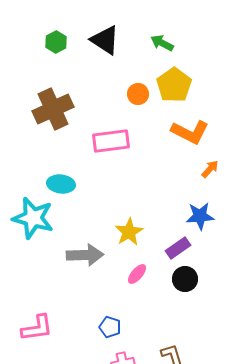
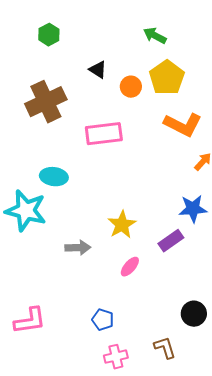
black triangle: (105, 40) -> (98, 70), moved, size x0.6
gray arrow: (85, 255) -> (78, 248), size x0.7
black circle: (185, 279) -> (194, 314), moved

